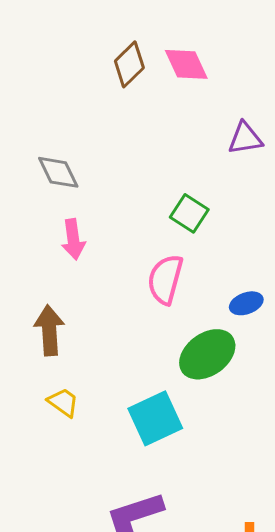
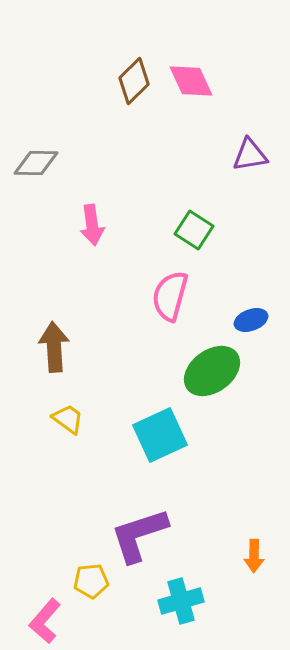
gray diamond: (58, 172) -> (36, 163), moved, turned -63
pink arrow: (73, 239) -> (92, 225), moved

